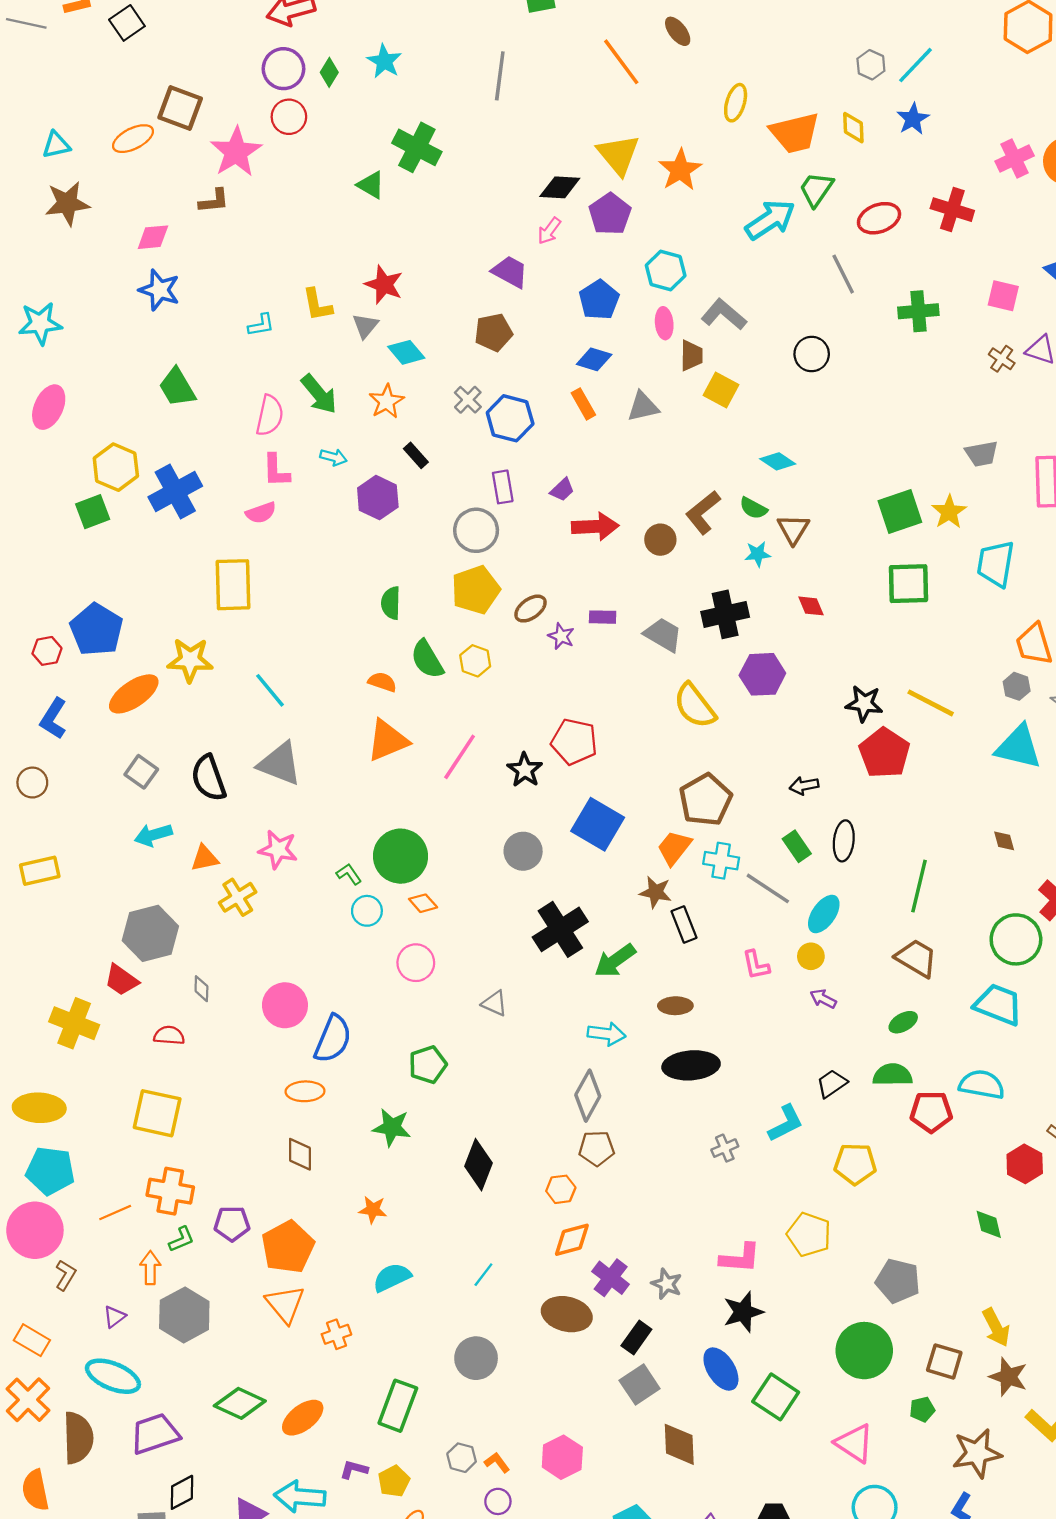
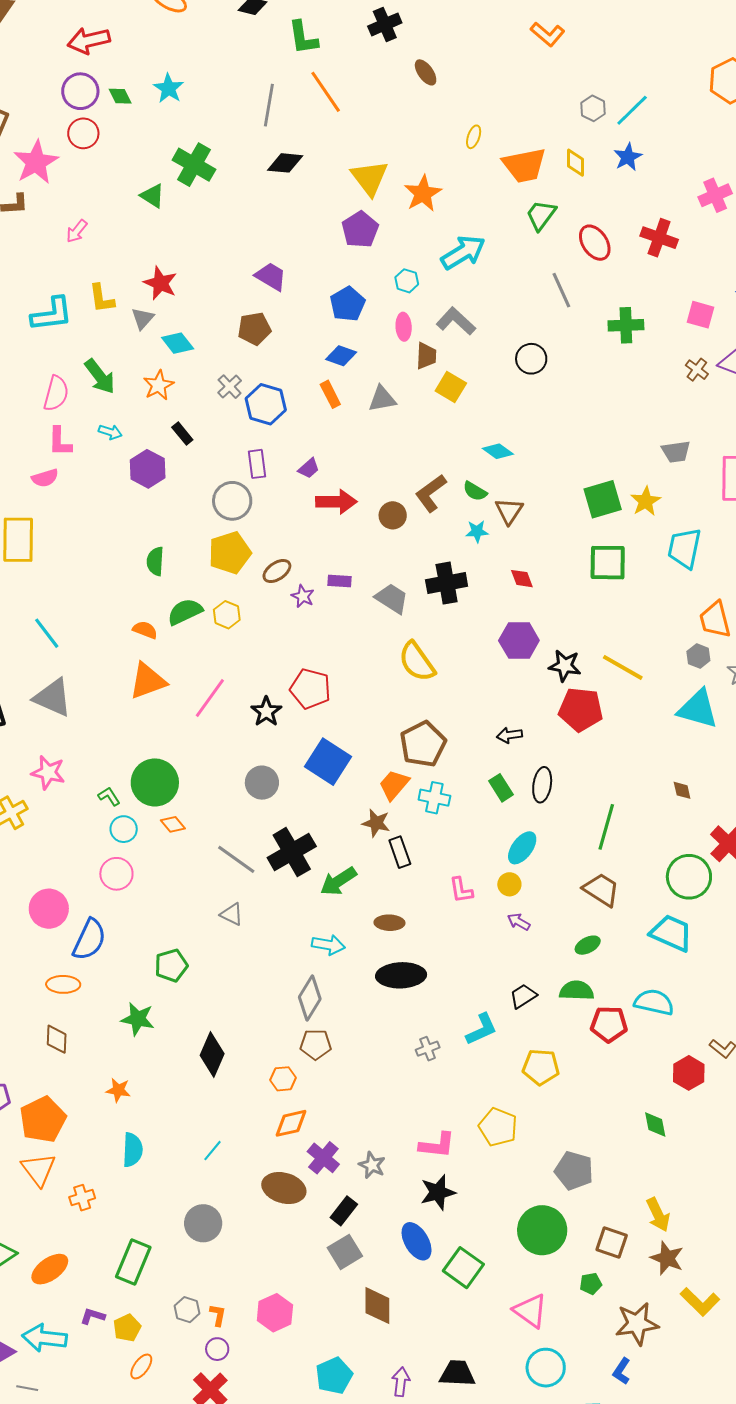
orange line: (621, 62) -> (326, 92), moved
green diamond: (329, 72) -> (120, 96), turned -60
yellow ellipse: (736, 103) -> (474, 137), size x0.7
black diamond: (560, 187) -> (285, 163), moved
red ellipse: (879, 218) -> (595, 243), turned 75
cyan arrow: (770, 220) -> (463, 252), moved
pink arrow: (549, 231) -> (77, 231), moved
cyan hexagon: (666, 271) -> (407, 281), size x0.7
cyan L-shape: (261, 325) -> (52, 314), size x1.8
green semicircle: (427, 659) -> (185, 612), turned 93
purple hexagon: (762, 674) -> (519, 640), moved
red pentagon: (884, 753) -> (581, 709), turned -30
gray line: (768, 888) -> (236, 859), moved
pink circle: (416, 963) -> (116, 874), moved
cyan semicircle: (392, 1277) -> (133, 1150), turned 116
orange L-shape: (497, 1462) -> (218, 1315), turned 45

